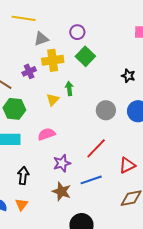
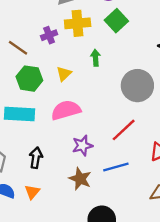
yellow triangle: (53, 100) -> (64, 74), moved
gray circle: (106, 110) -> (137, 86), size x1.4
pink semicircle: (46, 134) -> (66, 110), size x1.4

